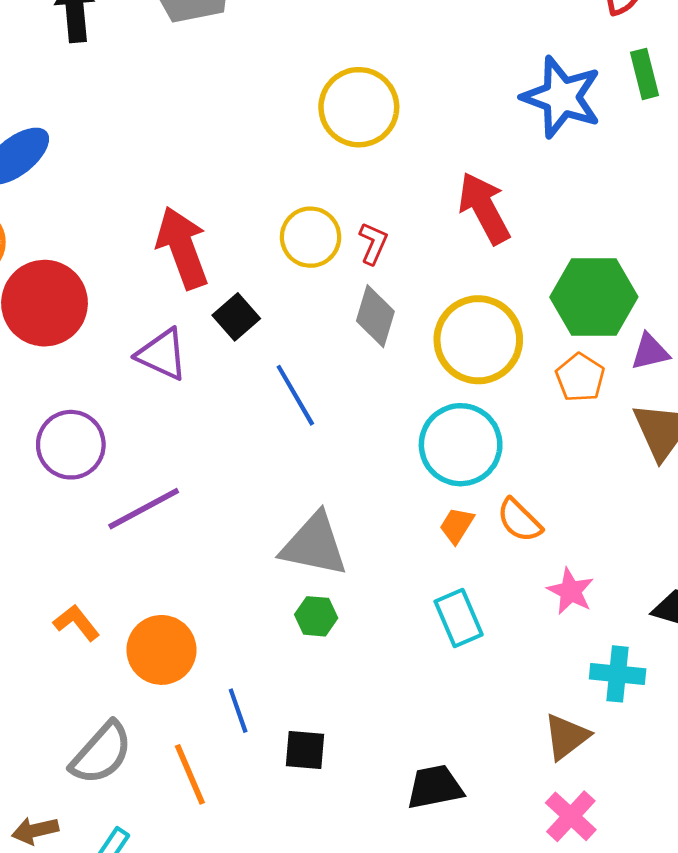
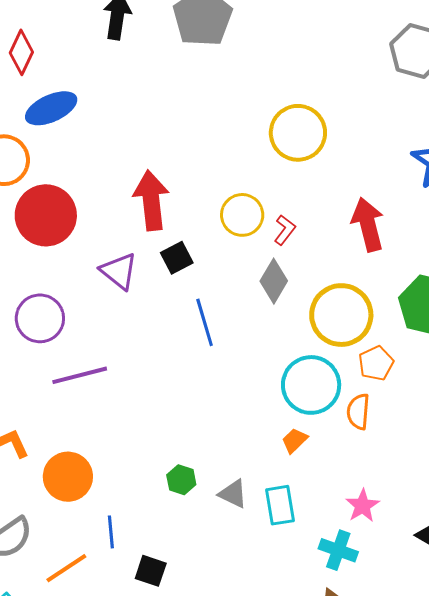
orange pentagon: (580, 378) -> (376, 363), moved
orange semicircle: (519, 520) -> (358, 412), moved, turned 36
gray triangle: (314, 545) -> (233, 494), moved, size x0.6
cyan cross: (618, 674) -> (338, 550), moved
orange line: (190, 774) -> (66, 568), turned 66

